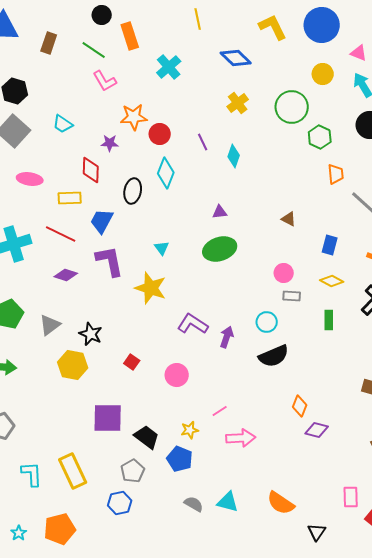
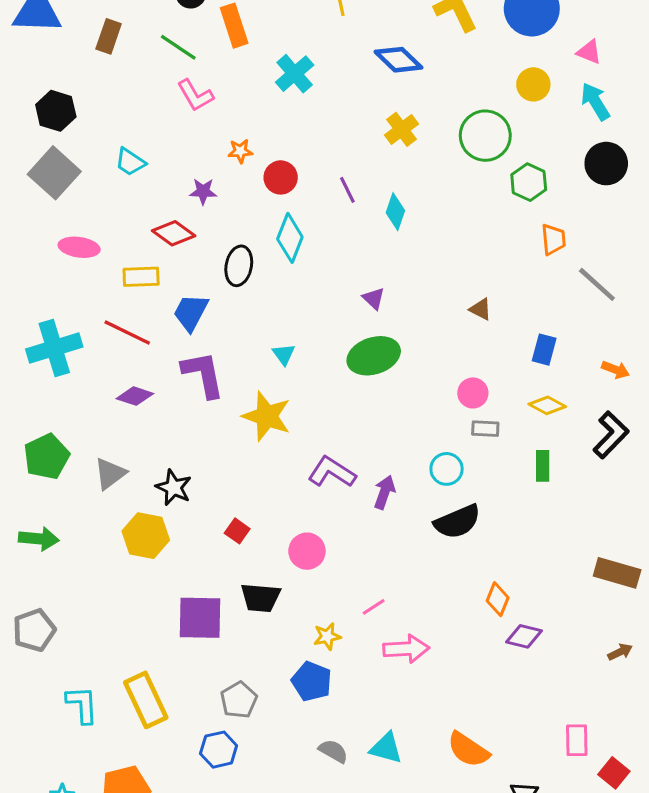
orange star: (134, 117) -> (240, 151), size x0.6
red diamond: (91, 170) -> (174, 233), turned -56
purple triangle: (220, 212) -> (374, 298), turned 49
black trapezoid: (147, 437) -> (260, 598), moved, turned 148

